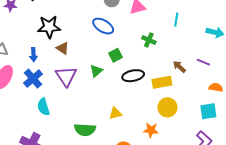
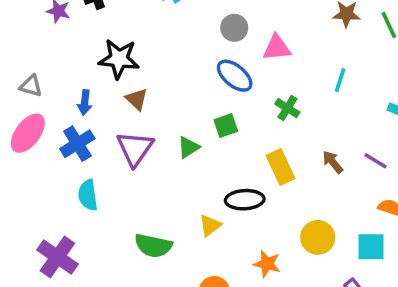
blue ellipse: (103, 26) -> (235, 76), moved
black ellipse: (133, 76) -> (245, 200), moved
yellow rectangle: (162, 82) -> (281, 167), moved, turned 66
yellow circle: (167, 107) -> (318, 237), moved
yellow triangle: (115, 113) -> (210, 225), turned -32

